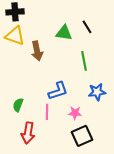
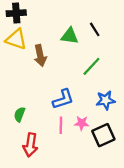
green line: (84, 61) -> (91, 66), turned 54
pink line: (47, 112) -> (61, 125), moved
black square: (82, 136) -> (103, 135), moved

